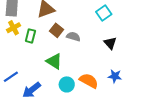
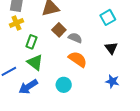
green rectangle: (30, 36) -> (31, 42), moved
green triangle: (54, 61) -> (35, 62), moved
orange semicircle: (89, 81) -> (78, 59), moved

